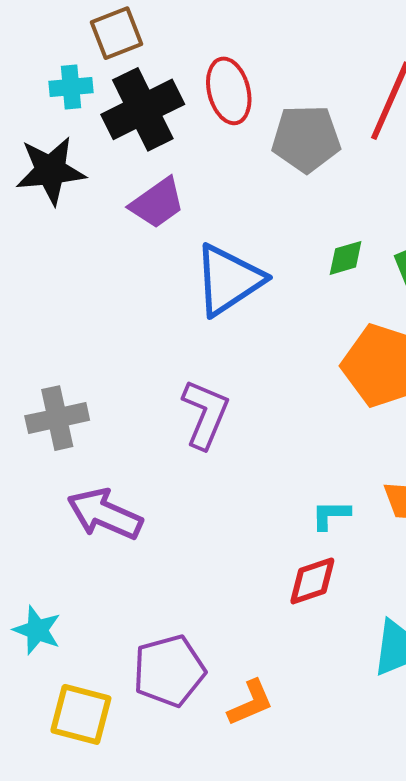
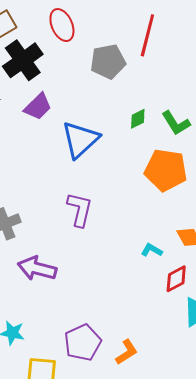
red ellipse: (229, 91) -> (62, 25), moved
cyan L-shape: (331, 515) -> (152, 250), turned 40
red diamond: (312, 581) -> (176, 279), moved

